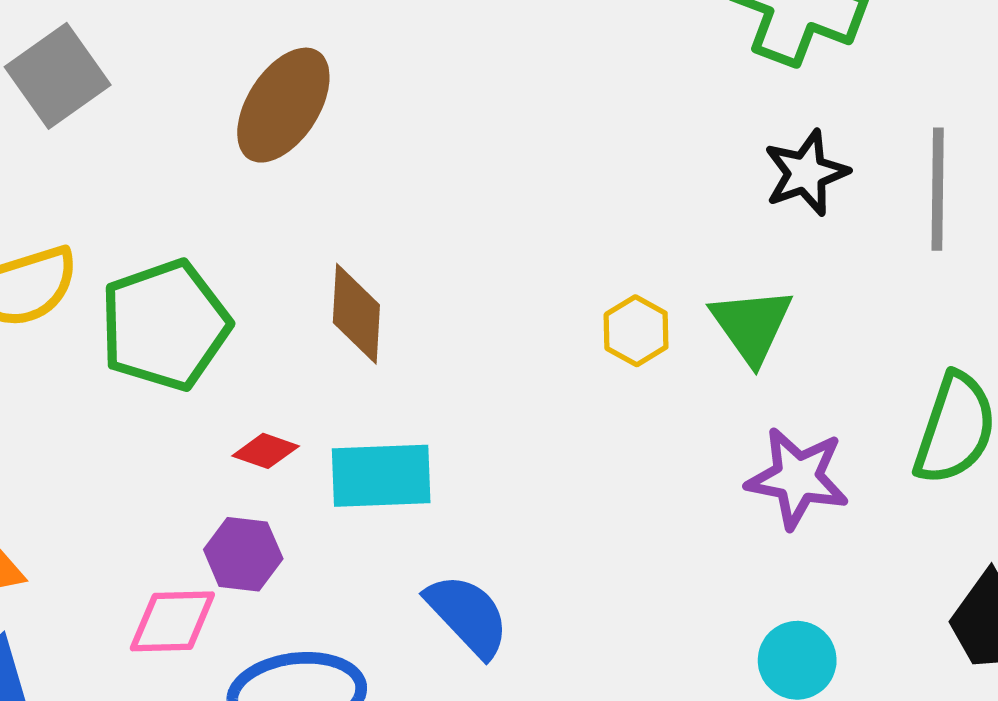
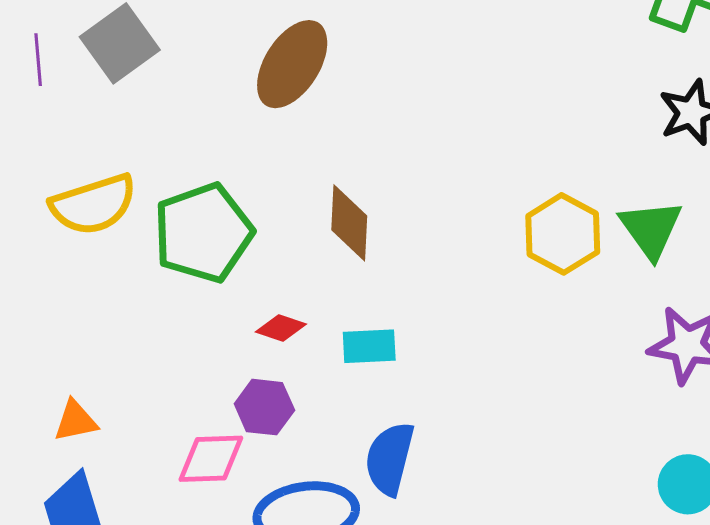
yellow hexagon: (636, 331) -> (563, 234), size x1.5
cyan rectangle: (381, 476) -> (369, 346), size x0.7
blue semicircle: (468, 615) -> (390, 459), moved, turned -122

